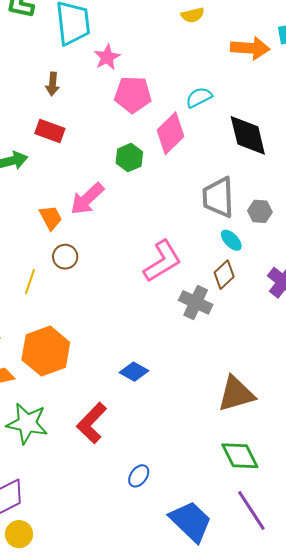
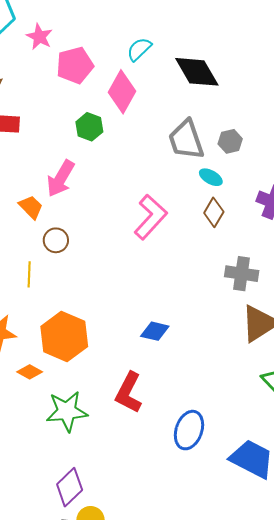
gray cross: (196, 302) -> (242, 274), moved
blue ellipse: (139, 476) -> (189, 430), size x1.6

